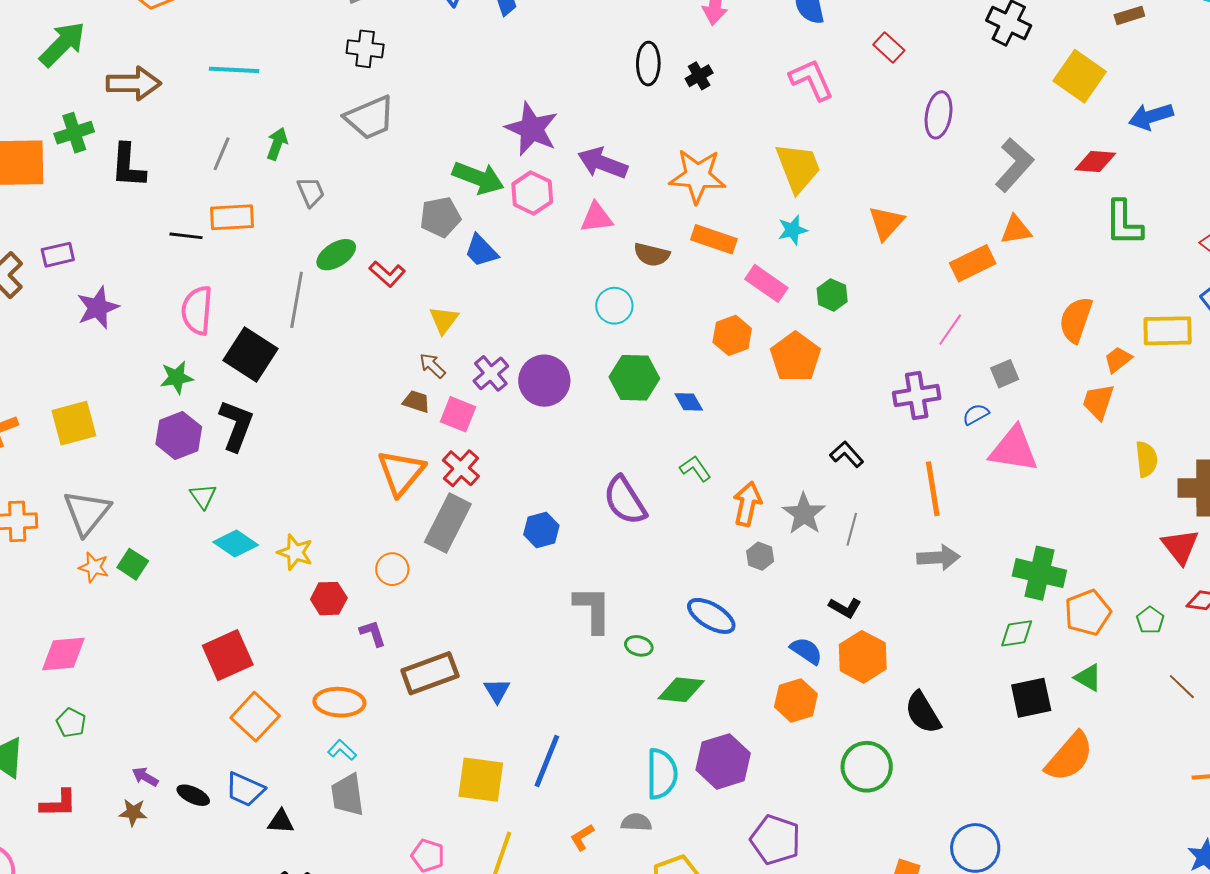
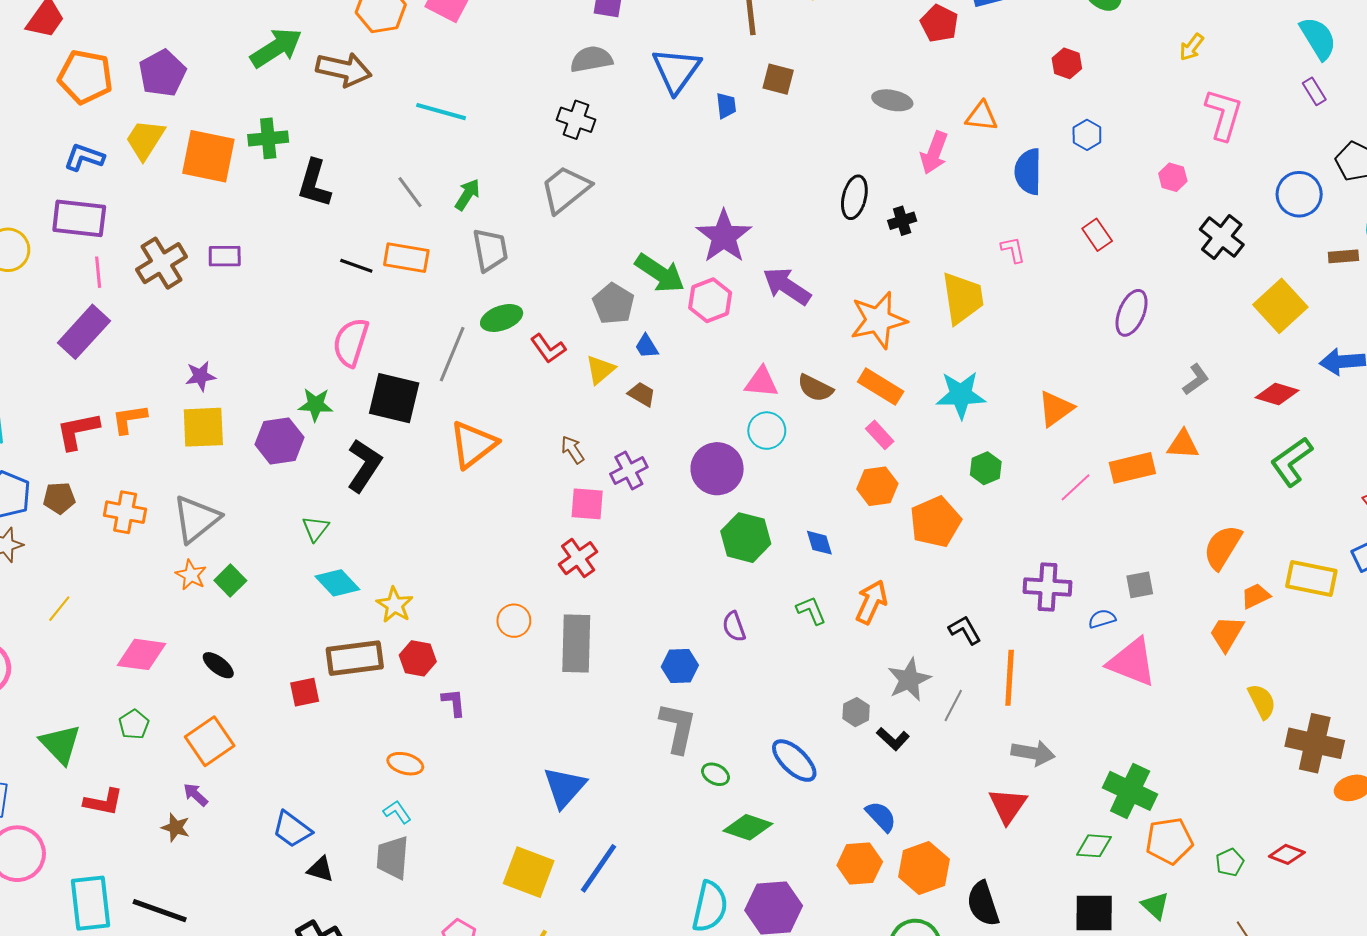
pink L-shape: (811, 80) -> (1013, 250), size x0.6
brown arrow: (134, 83) -> (344, 69), moved
gray trapezoid: (370, 118) -> (565, 189), turned 152
gray line: (222, 154) -> (410, 192), turned -72
gray L-shape: (1014, 165) -> (1196, 379), size x0.6
yellow trapezoid: (798, 168) -> (963, 298), moved
orange star: (697, 176) -> (878, 320), turned -30
gray trapezoid: (311, 192) -> (490, 250), size x1.4
gray pentagon: (440, 217) -> (613, 304), turned 30
pink triangle: (597, 218) -> (761, 382), moved
green L-shape: (1124, 223) -> (1292, 462), turned 42
cyan star: (793, 230) -> (961, 395), size x1.6
blue trapezoid: (481, 251) -> (647, 346), size x0.7
pink rectangle: (766, 283) -> (880, 435), moved, size x0.7
purple star: (98, 308) -> (200, 376), moved, size x0.7
yellow triangle: (444, 320) -> (600, 370), moved
pink line: (950, 330) -> (1075, 487), moved
black square: (250, 354) -> (394, 398), turned -32
green hexagon: (634, 378) -> (746, 538), moved
purple circle: (544, 381) -> (717, 469), moved
brown trapezoid: (416, 402) -> (642, 394), moved
pink square: (458, 414) -> (587, 504), turned -30
purple hexagon: (179, 435) -> (280, 441), moved
yellow semicircle: (1146, 459) -> (1262, 701), turned -33
orange triangle: (401, 472) -> (473, 444), moved
orange line: (933, 489) -> (1010, 678), moved
purple semicircle: (625, 500) -> (734, 627), size x0.6
orange arrow: (747, 504) -> (871, 602), moved
gray rectangle: (448, 523) -> (576, 643), moved, turned -38
blue hexagon: (541, 530) -> (680, 666), moved
red triangle: (1180, 546) -> (1008, 806), moved
orange circle: (392, 569) -> (514, 621), moved
black L-shape: (845, 608) -> (893, 739), moved
red square: (228, 655) -> (305, 692), size x0.6
orange hexagon: (863, 657) -> (924, 868), moved
brown rectangle: (430, 673) -> (355, 658), moved
blue triangle: (497, 691) -> (565, 787), size x1.6
orange ellipse: (339, 702) -> (405, 764), size x0.7
orange square: (255, 717) -> (210, 741), moved
black ellipse: (193, 795) -> (218, 665), moved

